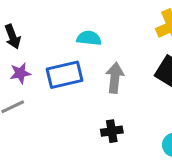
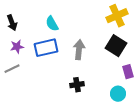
cyan semicircle: (89, 38) -> (52, 24), moved, turned -126

